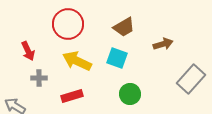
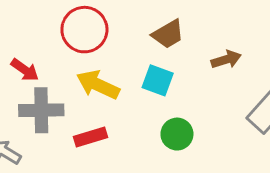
red arrow: (28, 51) -> (25, 70), turned -30
gray cross: (39, 78) -> (41, 110), size x1.8

